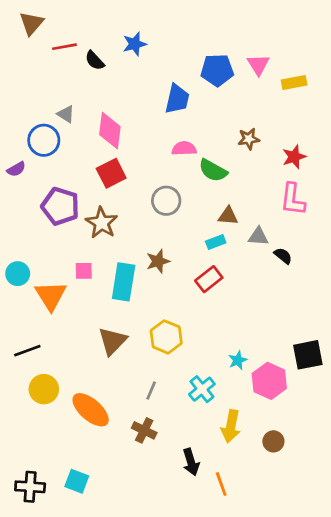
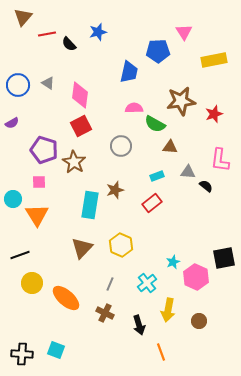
pink triangle: (258, 65) -> (184, 32), moved
yellow rectangle: (294, 82) -> (214, 60), size x1.4
brown star: (249, 139) -> (181, 101), size x1.8
blue circle: (44, 140) -> (18, 85), moved
pink L-shape: (293, 199) -> (220, 160), moved
brown triangle: (228, 216) -> (170, 147), moved
pink square: (84, 271) -> (39, 182), moved
black arrow: (191, 462) -> (139, 325), moved

